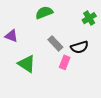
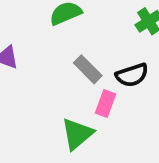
green triangle: (27, 64) -> (77, 134), moved, turned 48

